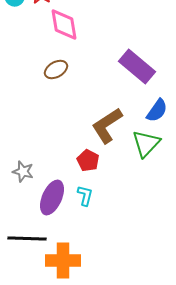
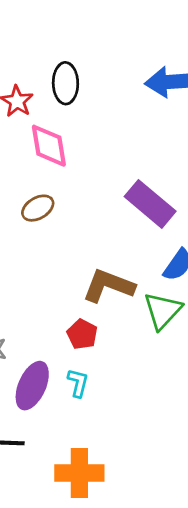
brown L-shape: (107, 126) -> (108, 286), turned 54
orange cross: (63, 260) -> (79, 473), moved

